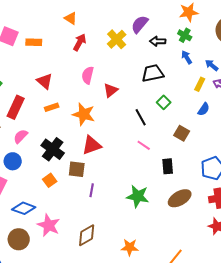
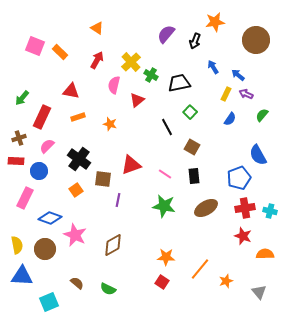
green cross: (185, 35) -> (151, 75), moved
yellow cross: (117, 39) -> (131, 62), moved
black arrow: (158, 41) -> (195, 41), moved, turned -70
orange rectangle: (34, 42) -> (60, 52), turned 42
red arrow: (80, 42) -> (97, 60), moved
red triangle: (45, 81) -> (71, 91), turned -30
orange star: (84, 114) -> (110, 124), size x0.6
brown square: (182, 133) -> (192, 147), moved
red triangle: (92, 145) -> (131, 165), moved
pink line: (144, 145) -> (165, 174), moved
orange star: (130, 247) -> (166, 257), moved

